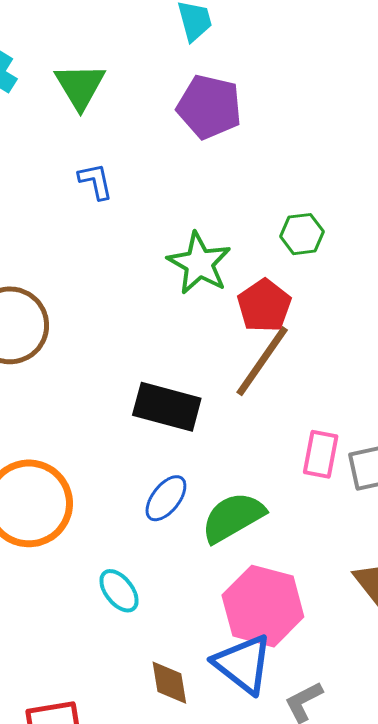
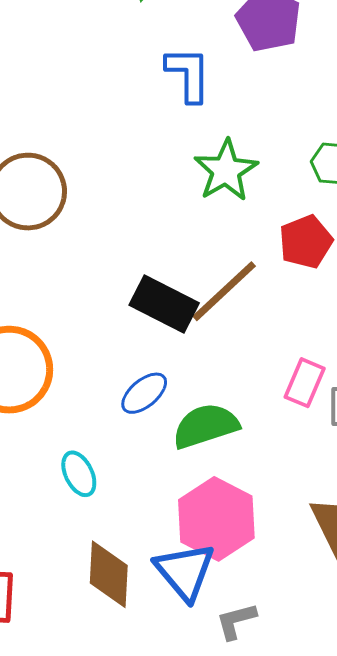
blue L-shape: (96, 181) -> (188, 74), moved, size x1.5
red pentagon: (264, 306) -> (306, 242), moved
brown line: (262, 361) -> (224, 291), moved
brown diamond: (169, 683) -> (109, 574), size x1.4

